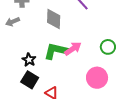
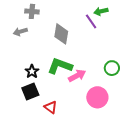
pink arrow: (73, 49) -> (77, 76), moved
black square: (30, 80) -> (30, 91), turned 30

